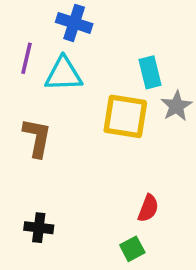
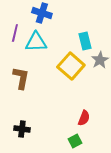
yellow square: (125, 116) -> (71, 66), turned 32

